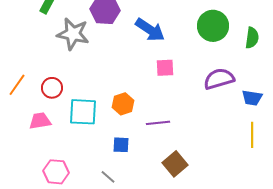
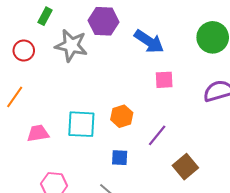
red circle: (52, 88) -> (24, 51), moved
purple line: (158, 123) -> (157, 135), turned -45
brown square: (175, 164) -> (185, 167), moved

